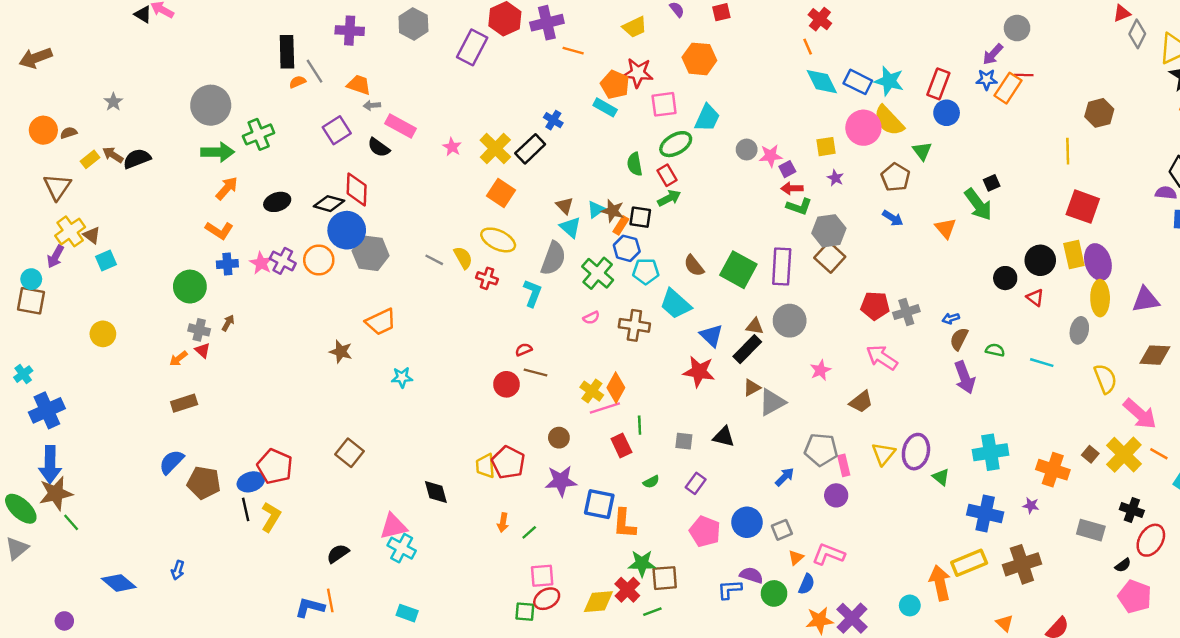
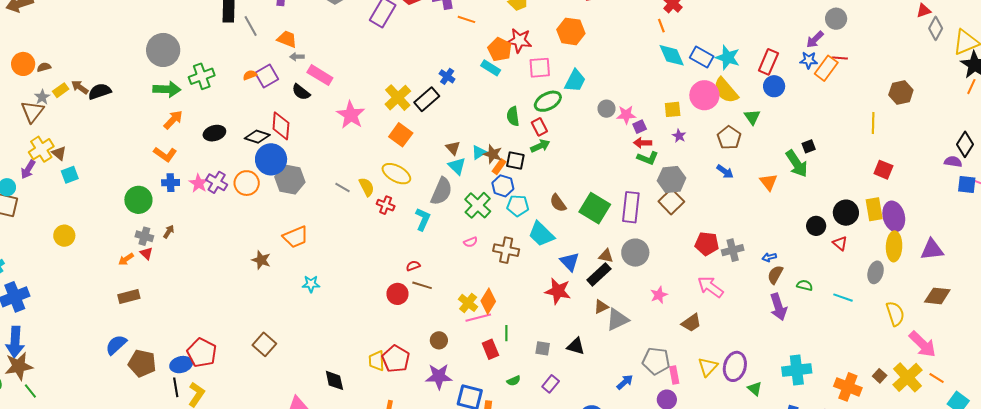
orange semicircle: (297, 82) -> (250, 75), moved
gray star: (113, 102) -> (42, 97), moved
pink star: (452, 147) -> (351, 115), moved, size x1.8
red square: (1083, 207) -> (883, 170), size x0.7

